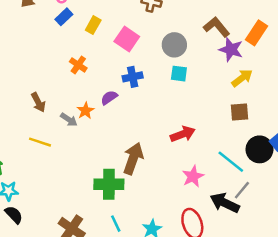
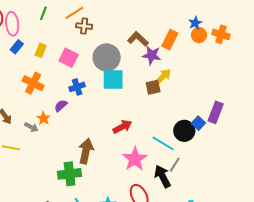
gray circle: (174, 45) -> (107, 57), size x1.4
orange cross: (78, 65) -> (33, 83), size x1.5
cyan square: (179, 74) -> (113, 80), size x1.6
brown square: (240, 112) -> (153, 87), moved
pink star: (193, 176) -> (135, 159), size x1.4
black arrow: (225, 203) -> (163, 176), turned 45

